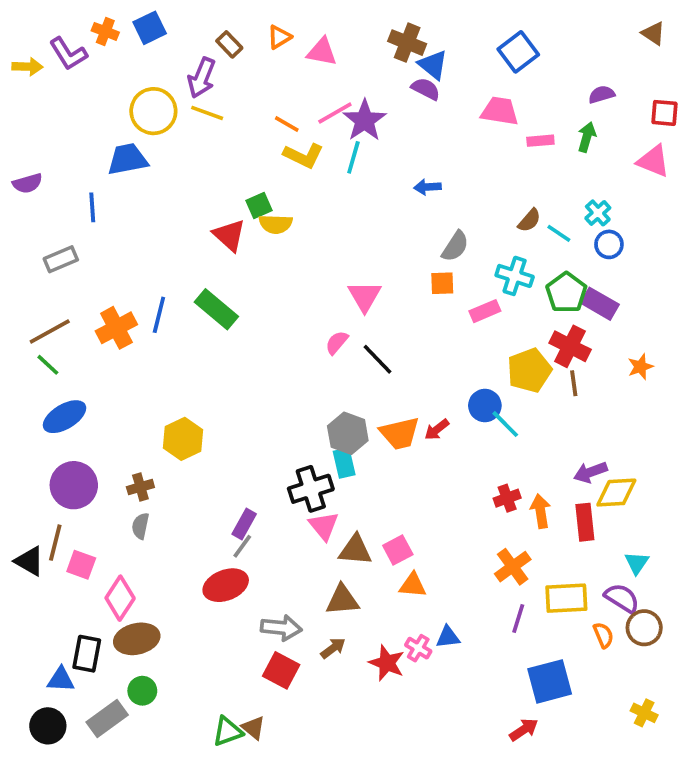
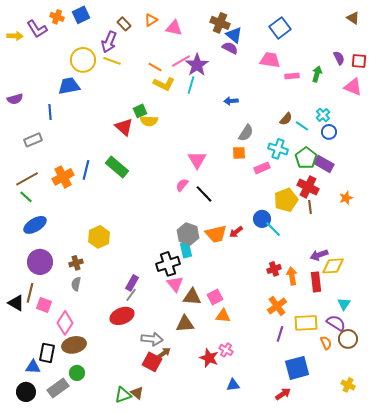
purple semicircle: (602, 94) -> (339, 58), moved, turned 80
blue triangle: (448, 637) -> (233, 385), moved
brown arrow: (333, 648) -> (164, 353), moved

